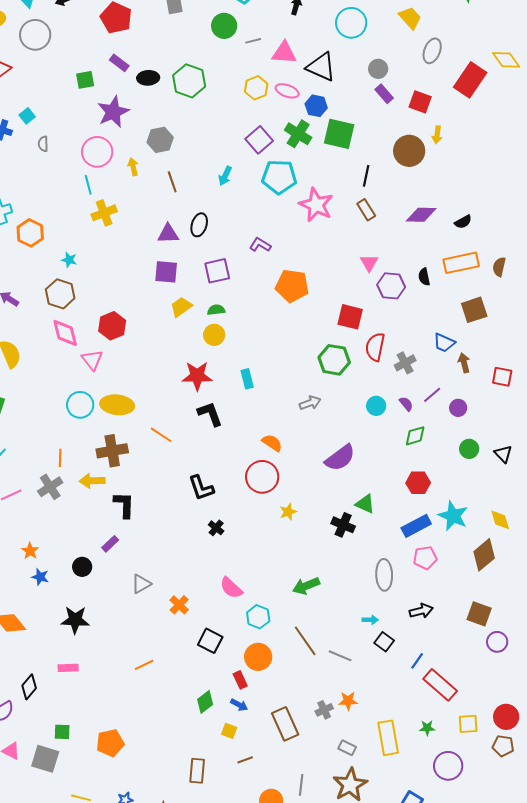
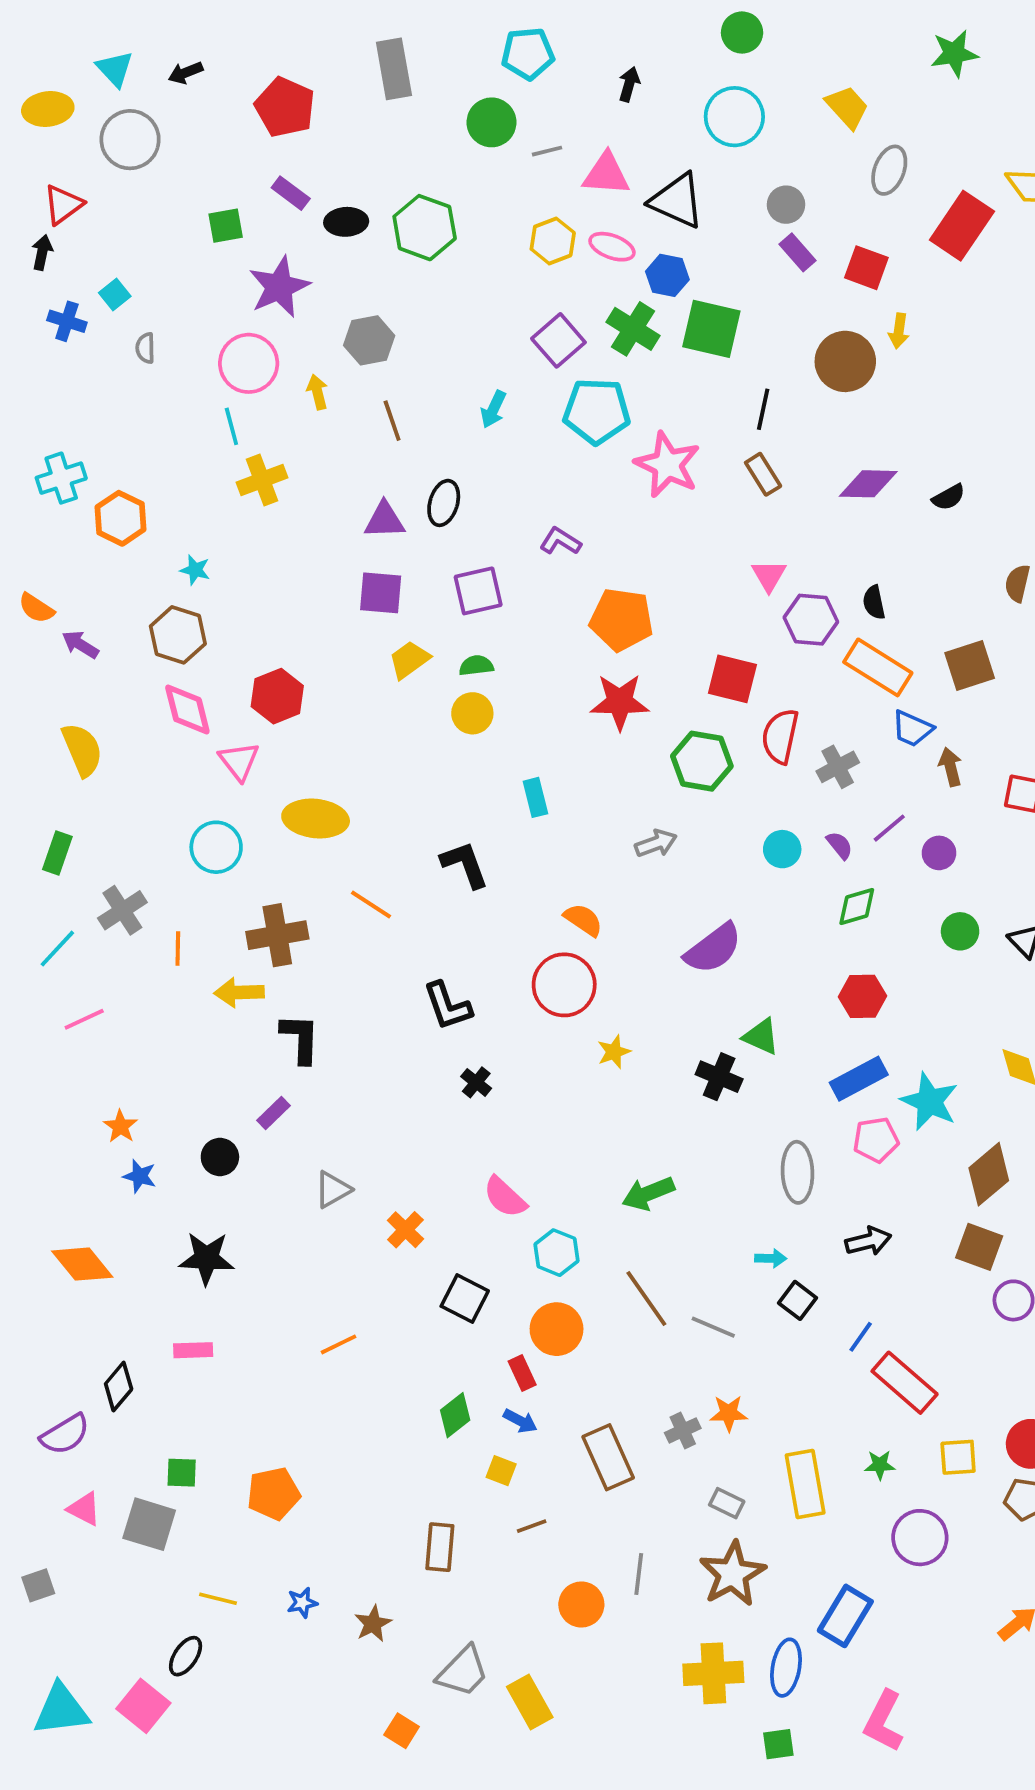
orange rectangle: (461, 263) -> (878, 667), moved, turned 44
red star: (197, 376) -> (620, 702), moved
yellow ellipse: (117, 405) -> (316, 819), moved
gray cross: (50, 487) -> (122, 910), moved
cyan star: (453, 516) -> (929, 1102), moved
brown diamond: (484, 555) -> (989, 1174), moved

